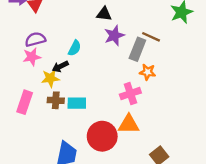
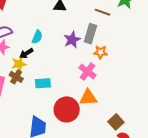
purple star: (114, 36) -> (72, 40), moved
brown line: (151, 37) -> (103, 12), moved
pink cross: (130, 94) -> (88, 71), turned -30
brown cross: (56, 100) -> (16, 77), moved, turned 32

